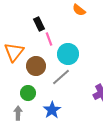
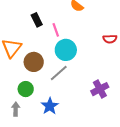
pink line: (49, 39) -> (56, 30), moved

